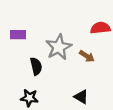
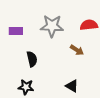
gray star: (59, 47) -> (52, 26), moved, turned 30

